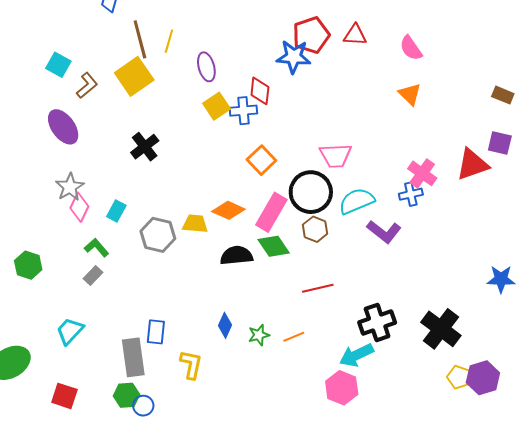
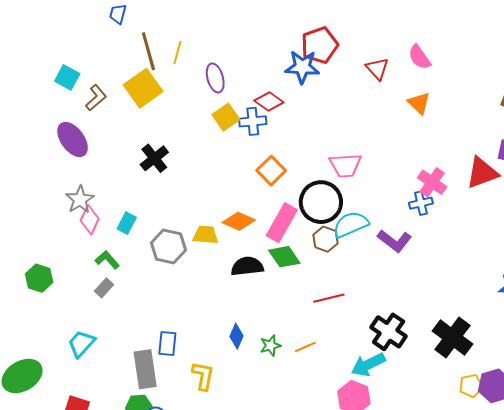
red triangle: (355, 35) -> (377, 69), moved, turned 45
red diamond: (260, 91) -> (269, 102), turned -60
cyan semicircle: (357, 201) -> (351, 224), moved
black cross: (377, 322) -> (389, 332), turned -36
yellow pentagon: (459, 377) -> (471, 386), turned -30

